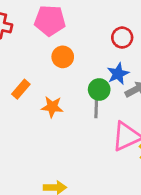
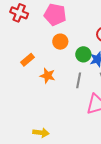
green circle: (99, 90) -> (83, 54), moved

